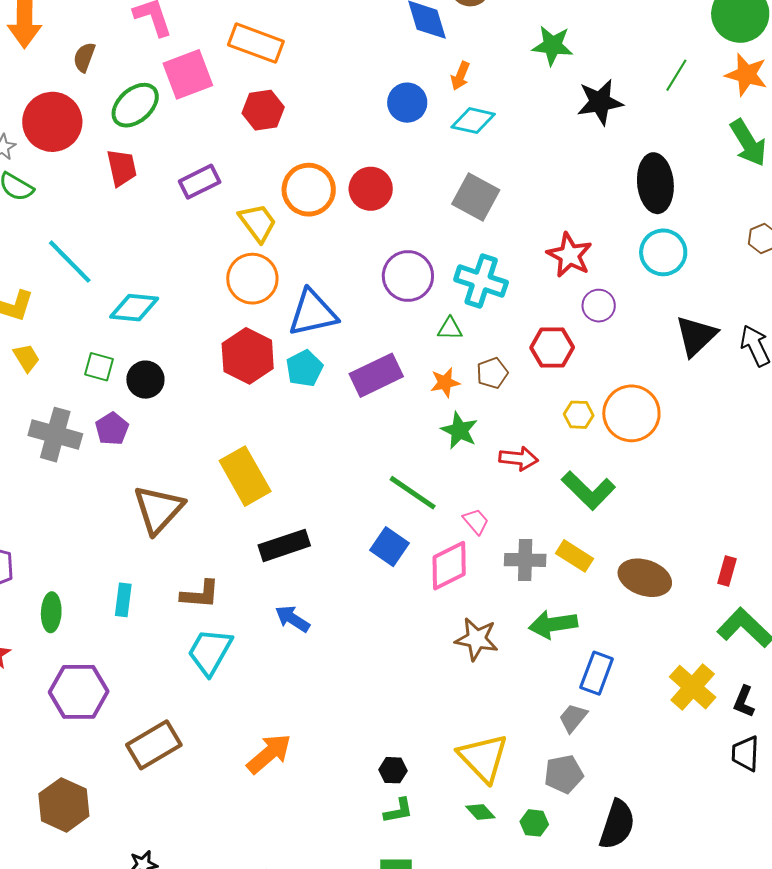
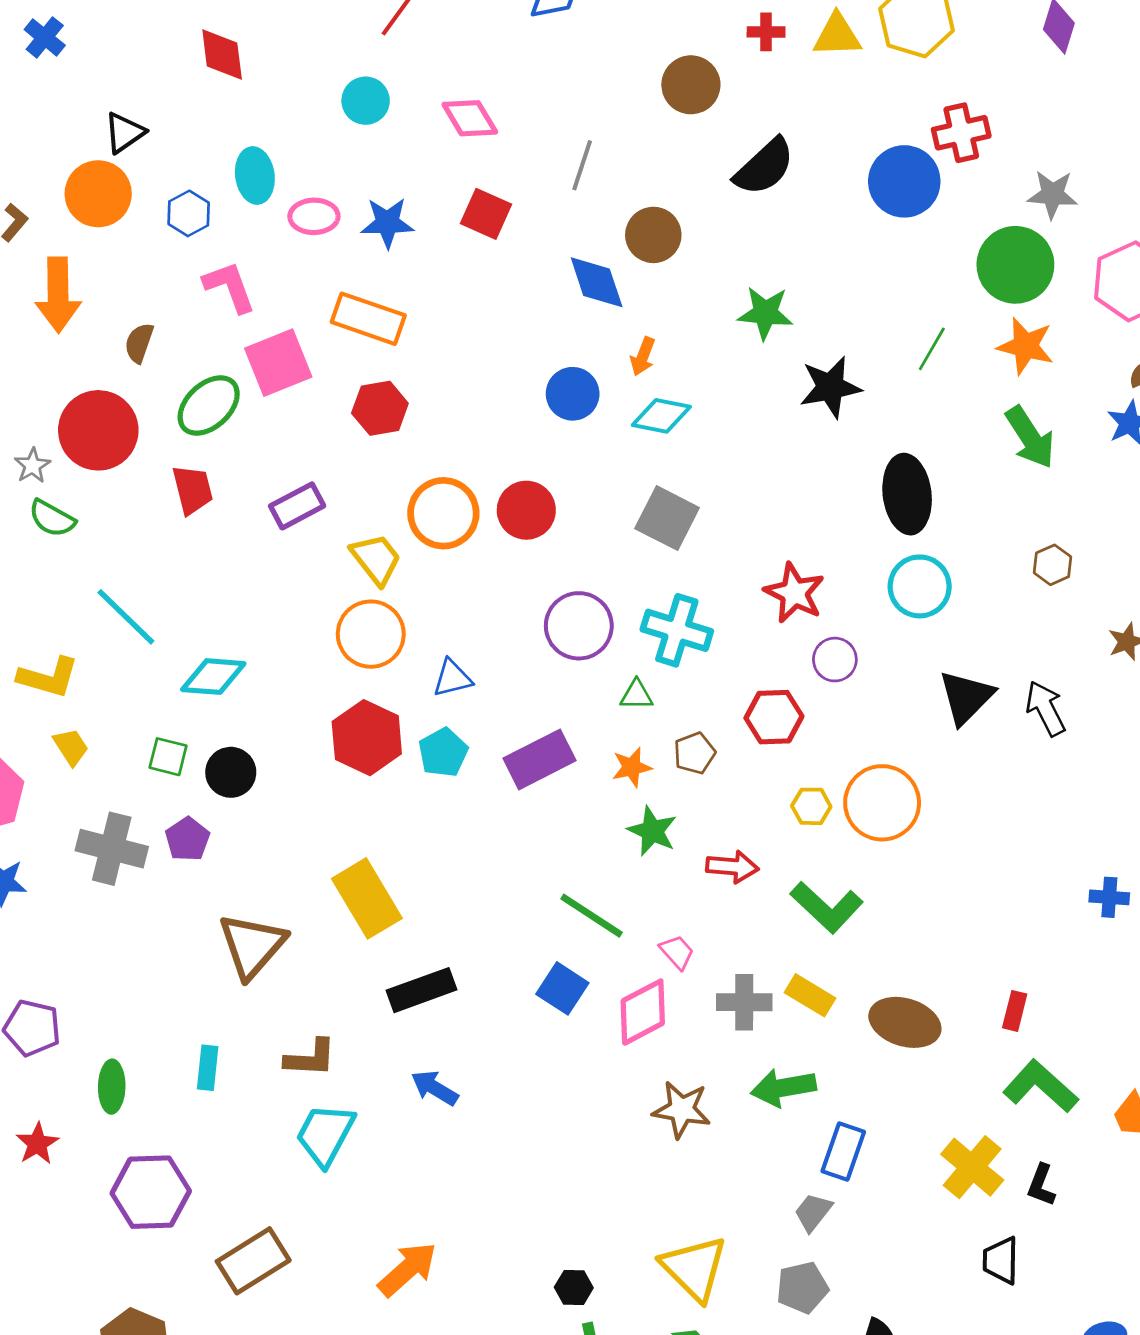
blue triangle: (313, 313) -> (452, 678), size x0.6
black trapezoid: (745, 754) -> (1001, 1260), moved

